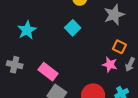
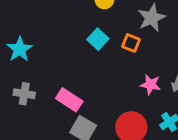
cyan star: (27, 30) -> (20, 49), moved
orange square: (119, 47) -> (131, 43), moved

